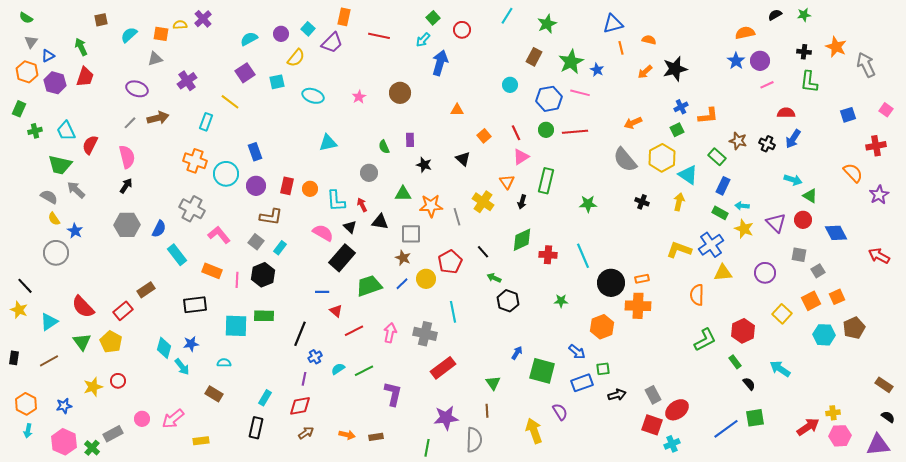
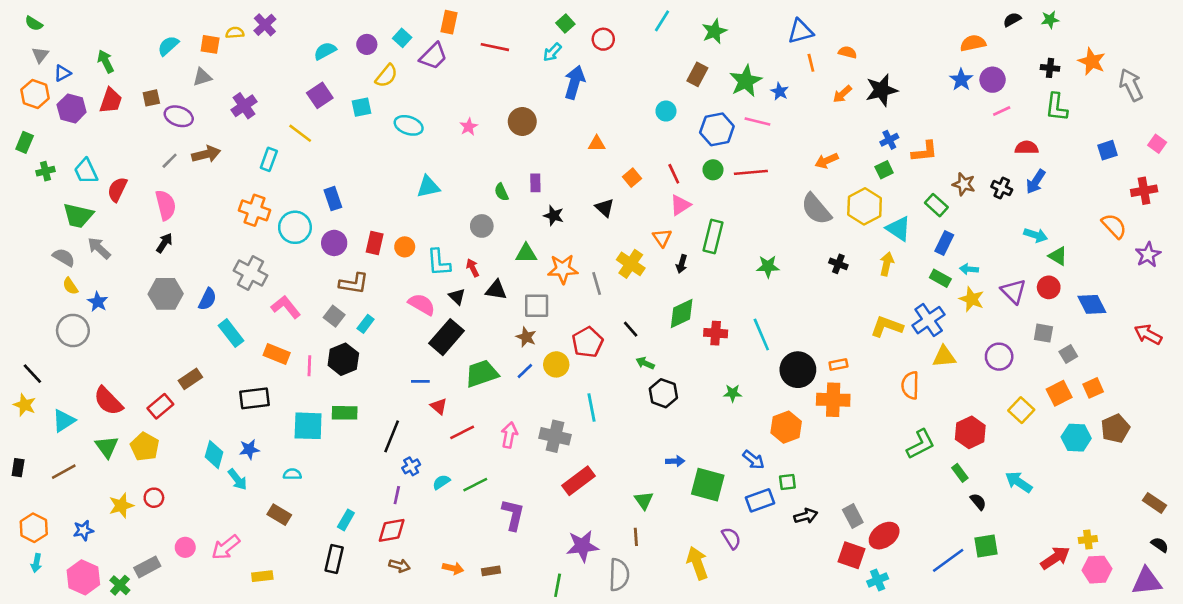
brown square: (101, 20) -> (151, 98), moved
blue arrow: (517, 353) -> (675, 461), turned 56
brown arrow: (306, 433) -> (399, 566), turned 49

